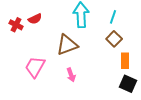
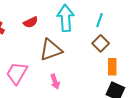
red semicircle: (35, 19) -> (31, 22), moved

